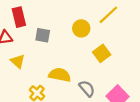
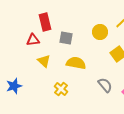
yellow semicircle: (60, 75) -> (76, 63), moved

